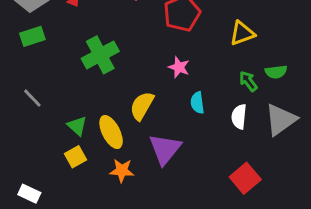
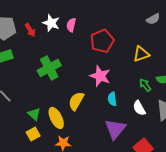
pink star: (179, 67) -> (100, 76), size x1.5
white semicircle: (239, 117) -> (139, 108), turned -35
purple triangle: (165, 149) -> (115, 129), moved

